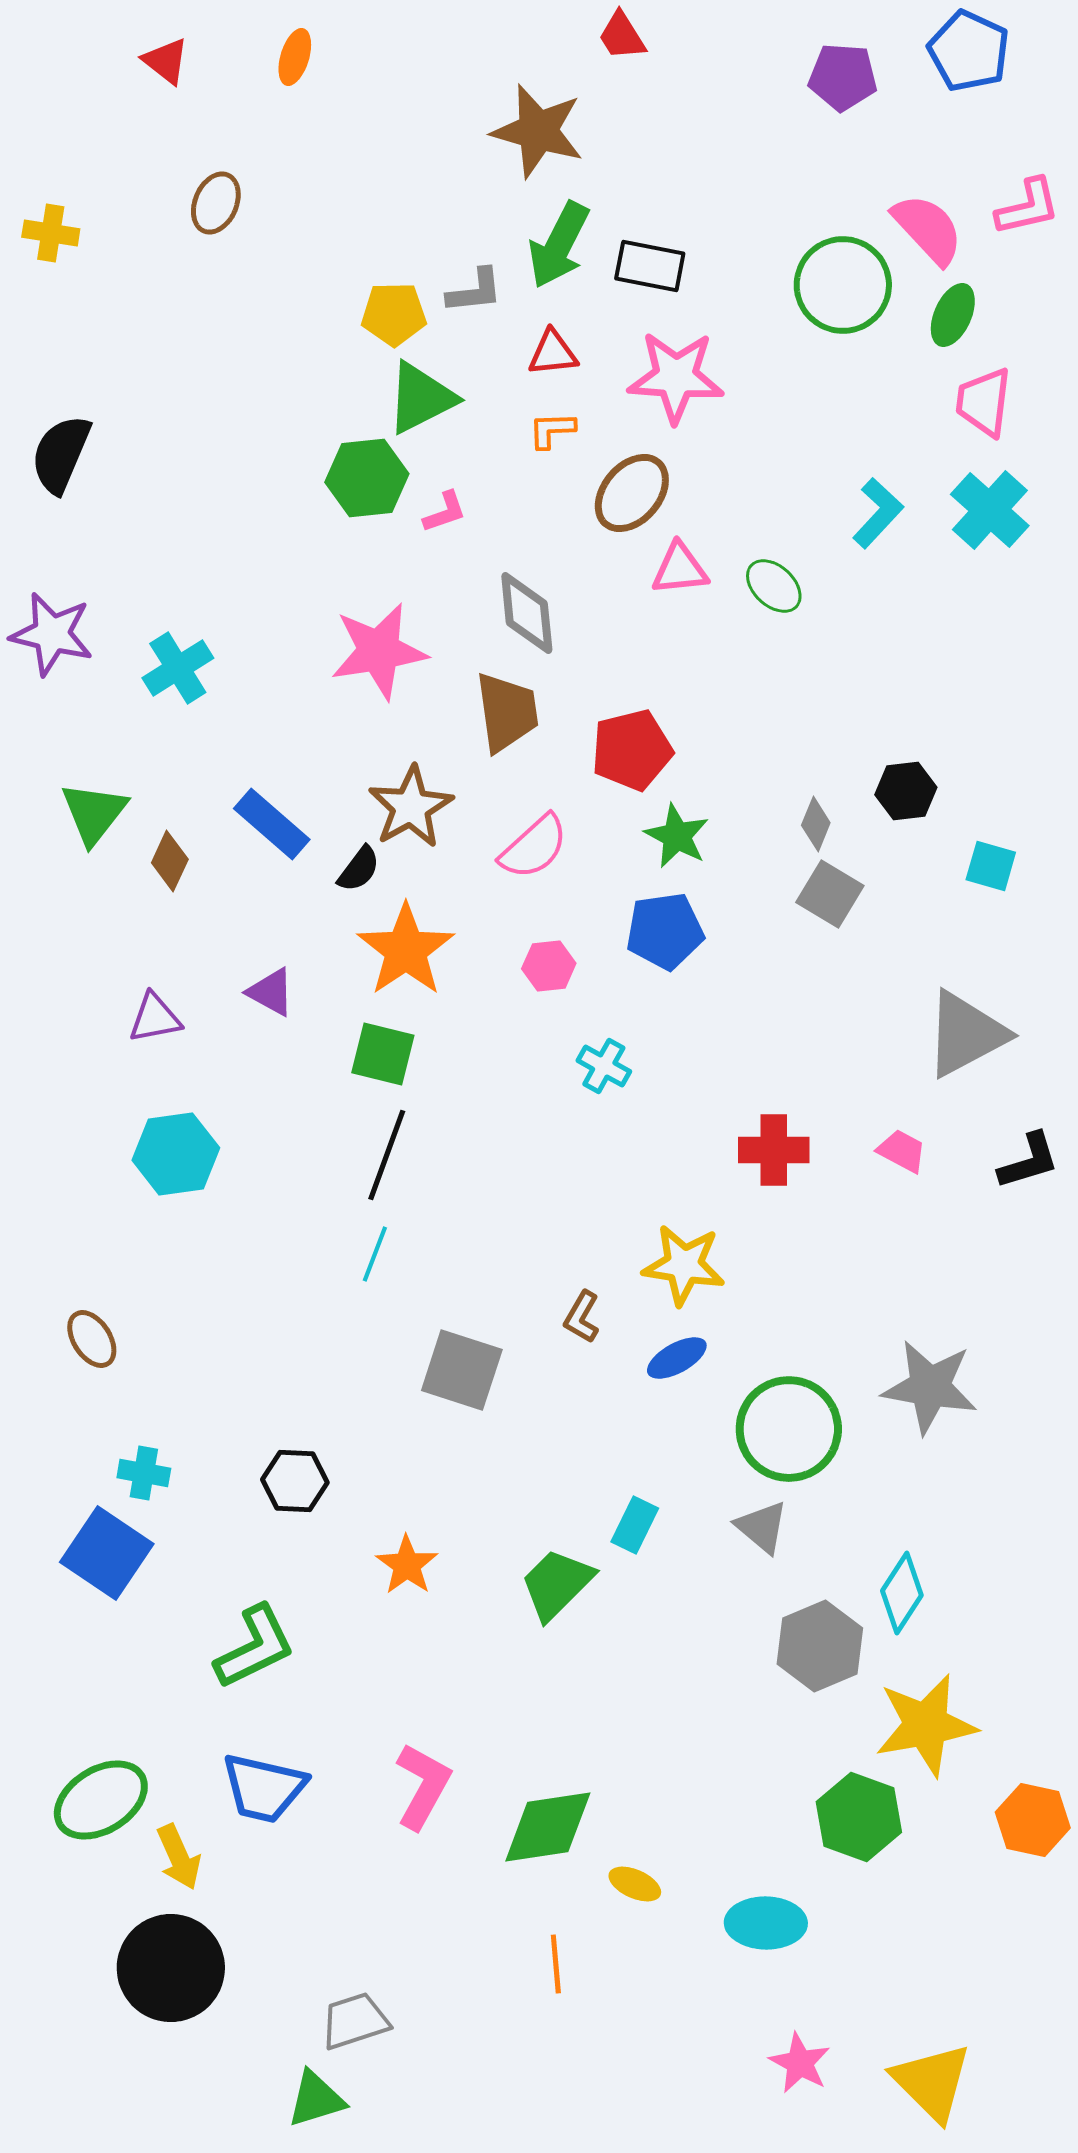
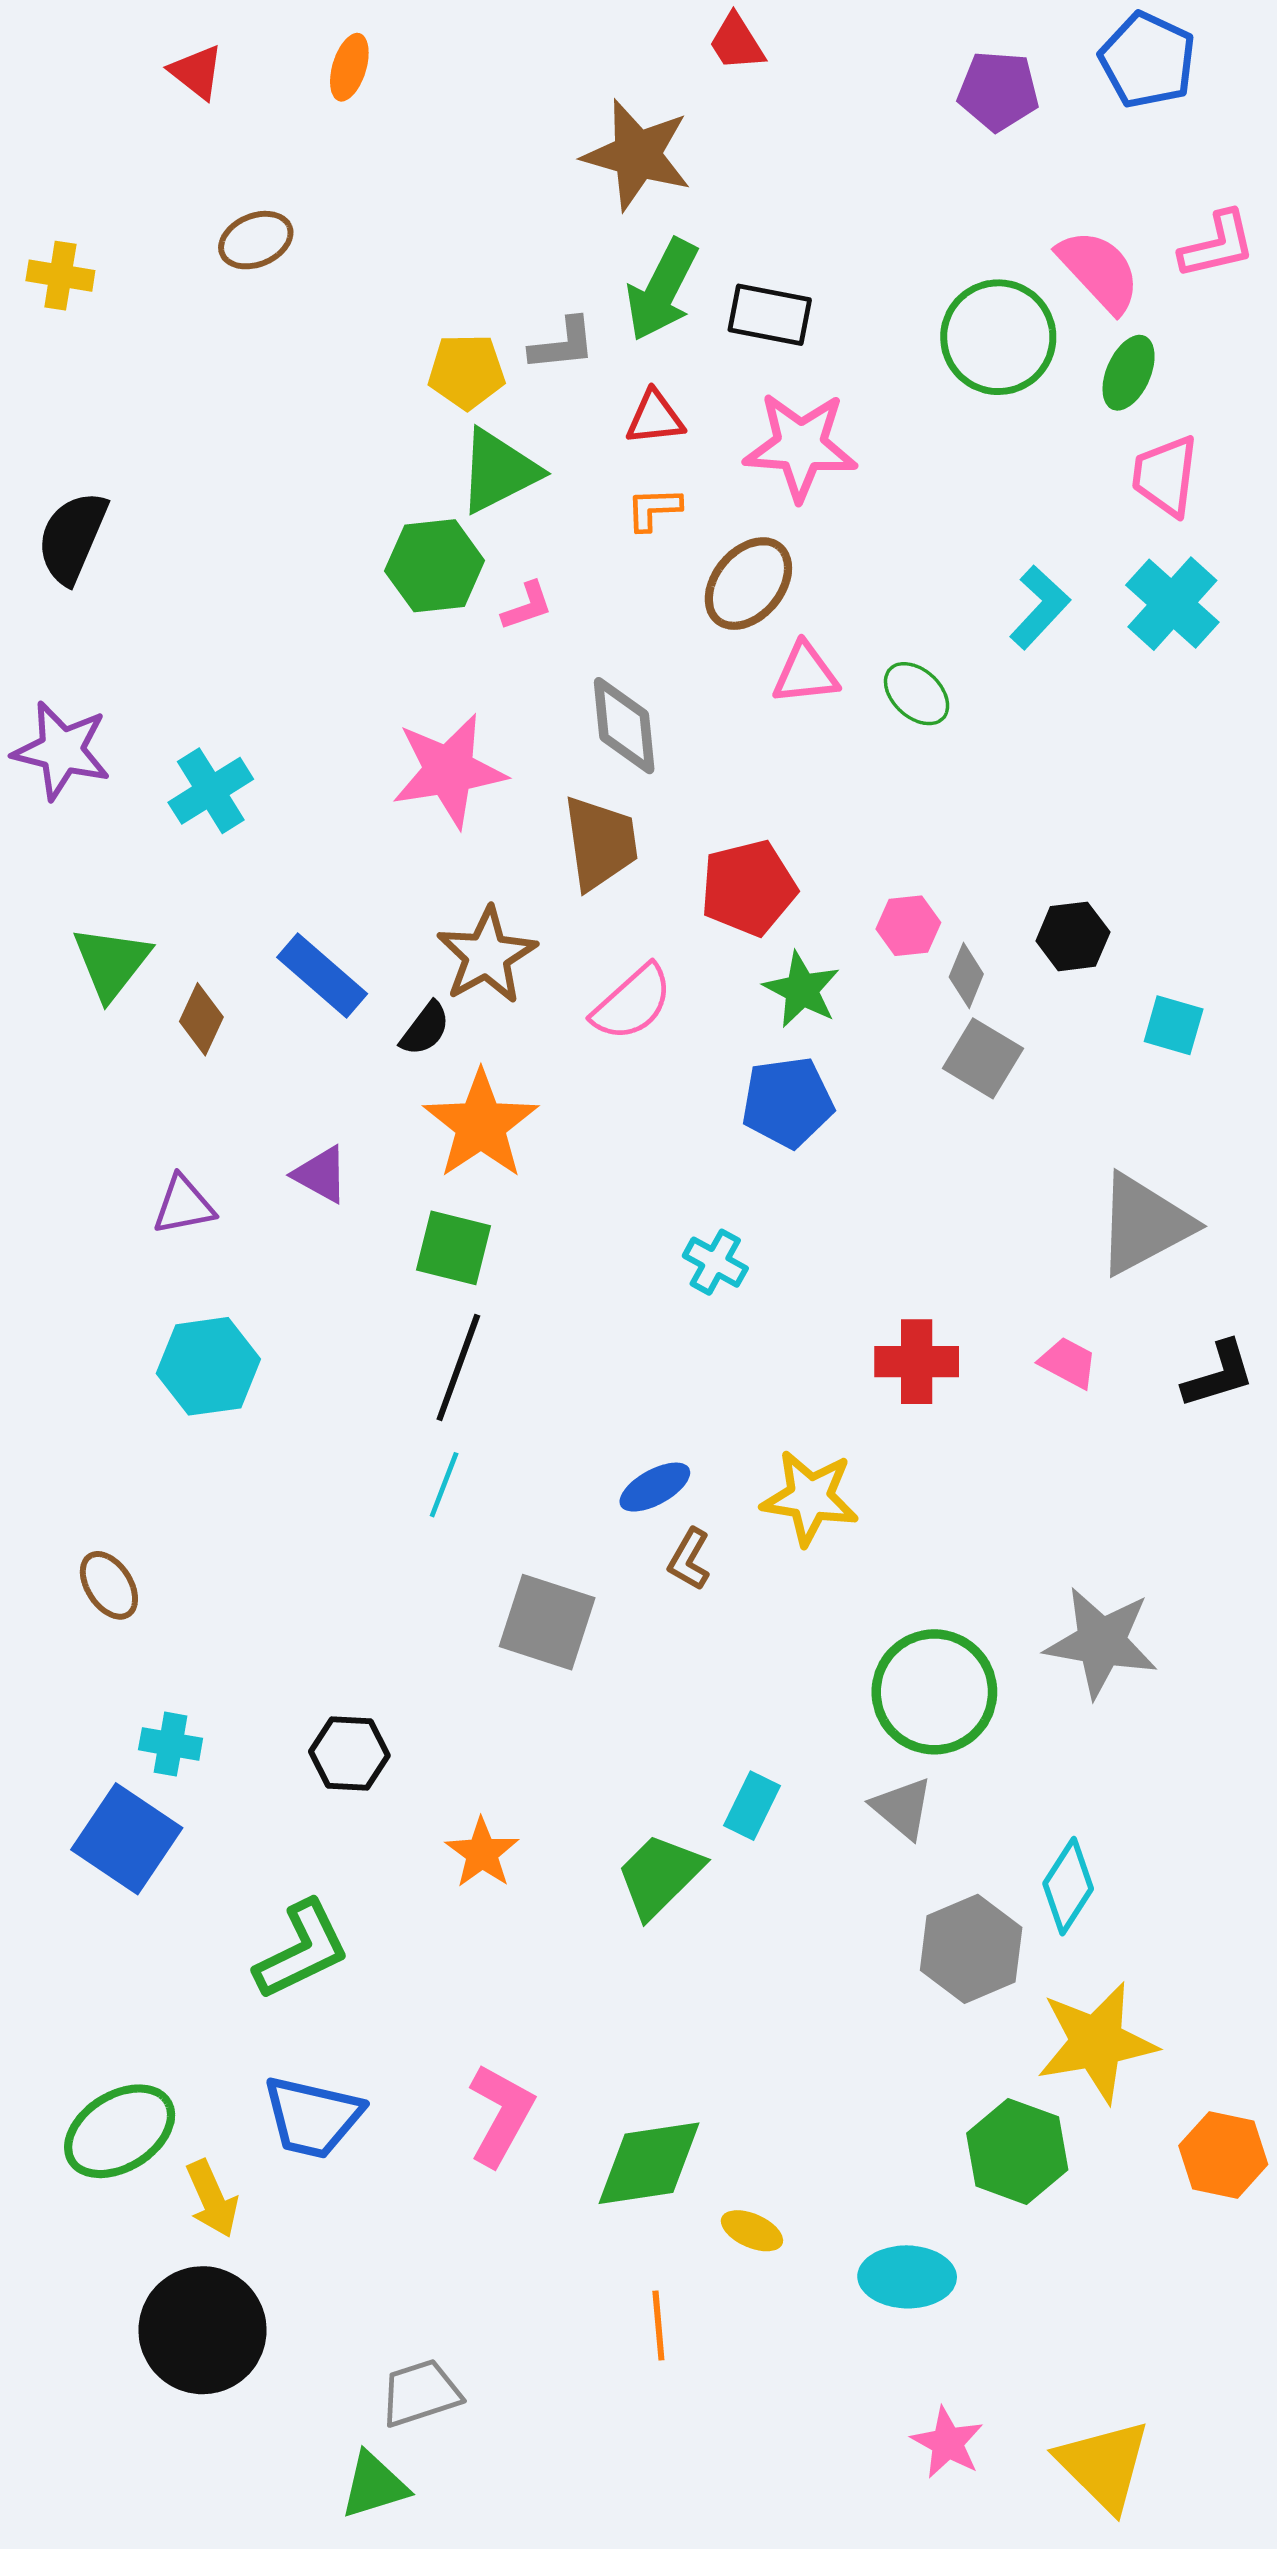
brown ellipse: (216, 203) -> (256, 240), turned 44
pink hexagon: (549, 966) -> (908, 926), moved
blue ellipse: (677, 1358) -> (655, 1487), moved

